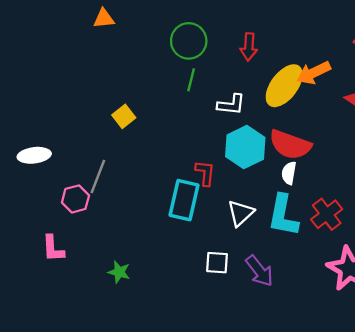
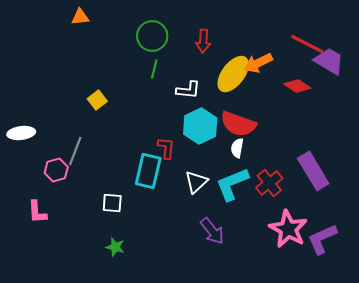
cyan L-shape: (283, 215) -> (232, 184), turned 57
white square: (217, 263) -> (112, 203), moved
green star: (119, 272) -> (115, 247), moved

